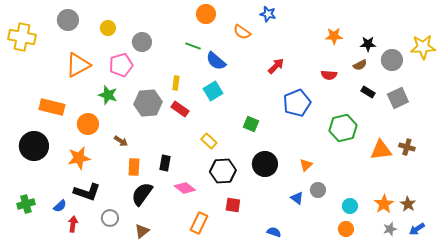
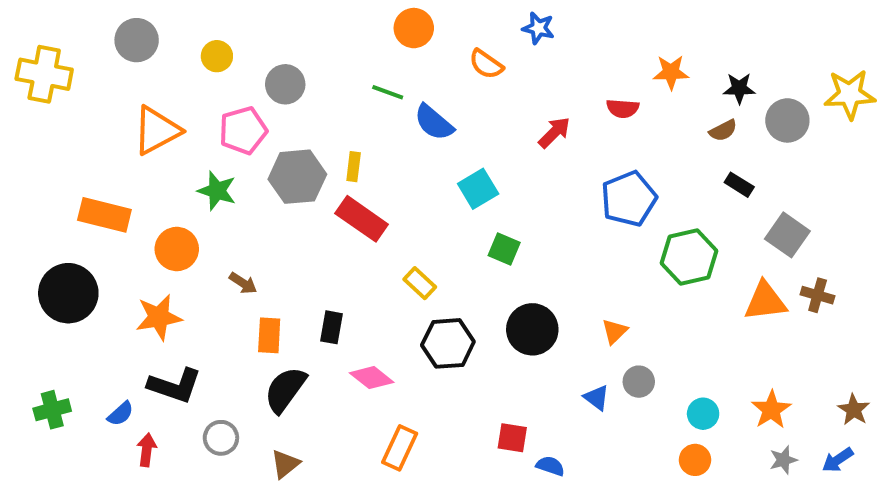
red semicircle: (329, 75) -> (623, 108), moved
cyan square: (213, 91) -> (478, 189), moved
gray square: (398, 98) -> (787, 235), moved, turned -30
gray hexagon: (148, 103) -> (297, 177), moved
blue pentagon: (297, 103) -> (629, 199), moved
red rectangle: (180, 109) -> (362, 219), size x1.4
brown star: (408, 204) -> (854, 410), moved
red square: (233, 205) -> (512, 438), moved

